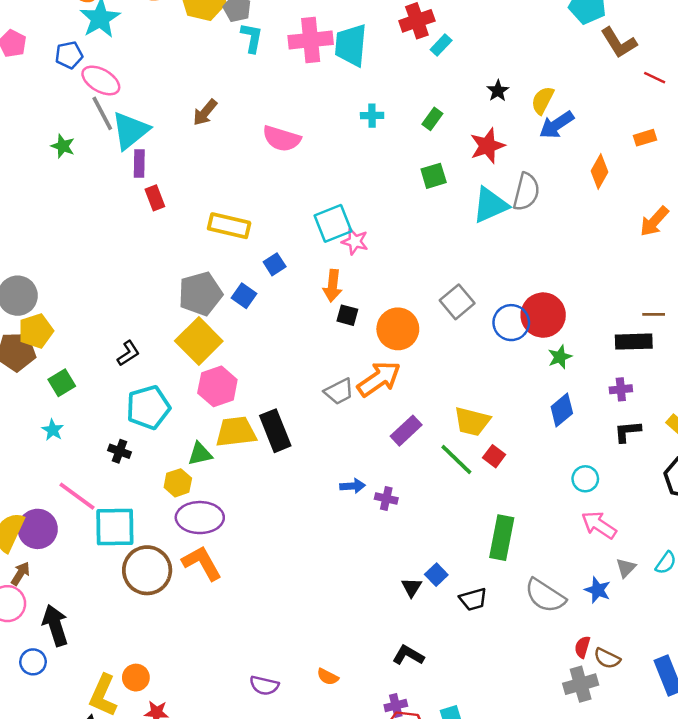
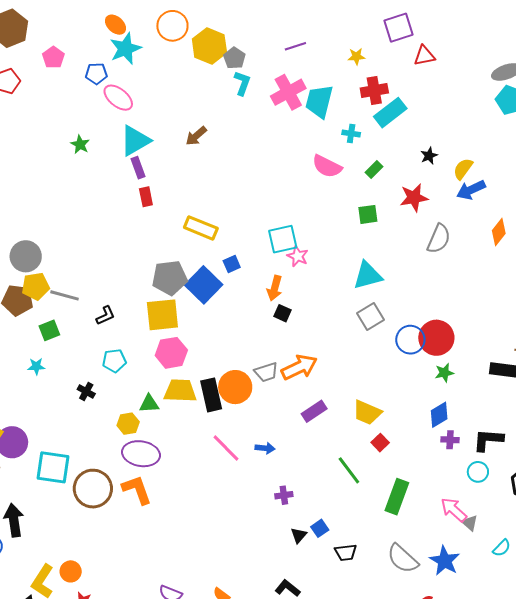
pink cross: (311, 40) -> (288, 92), turned -32
cyan rectangle: (441, 45) -> (390, 113), size x1.8
gray line: (102, 113) -> (65, 295), moved, turned -56
cyan cross: (372, 116) -> (351, 133), moved
pink semicircle: (282, 139) -> (327, 166), moved
purple rectangle: (139, 163) -> (138, 168), turned -30
cyan triangle: (490, 205) -> (368, 275), moved
blue square: (244, 296) -> (204, 285), size x1.8
orange circle: (398, 329) -> (235, 387), moved
yellow square: (199, 341) -> (162, 315), turned 30
purple cross: (621, 389) -> (450, 440), moved
cyan pentagon: (148, 407) -> (114, 361), size x0.7
cyan star: (53, 430) -> (36, 366), turned 30
black L-shape: (627, 431) -> (488, 440), size x1.4
green line: (456, 460) -> (349, 470), moved
cyan circle: (585, 479) -> (478, 472), moved
pink line: (77, 496) -> (226, 448), moved
purple cross: (386, 499) -> (284, 495), moved, turned -30
cyan square: (115, 527) -> (53, 467), moved
green rectangle: (502, 538) -> (397, 497), moved
gray triangle: (626, 568) -> (470, 523), moved, turned -42
blue star: (598, 590) -> (445, 561), size x1.4

